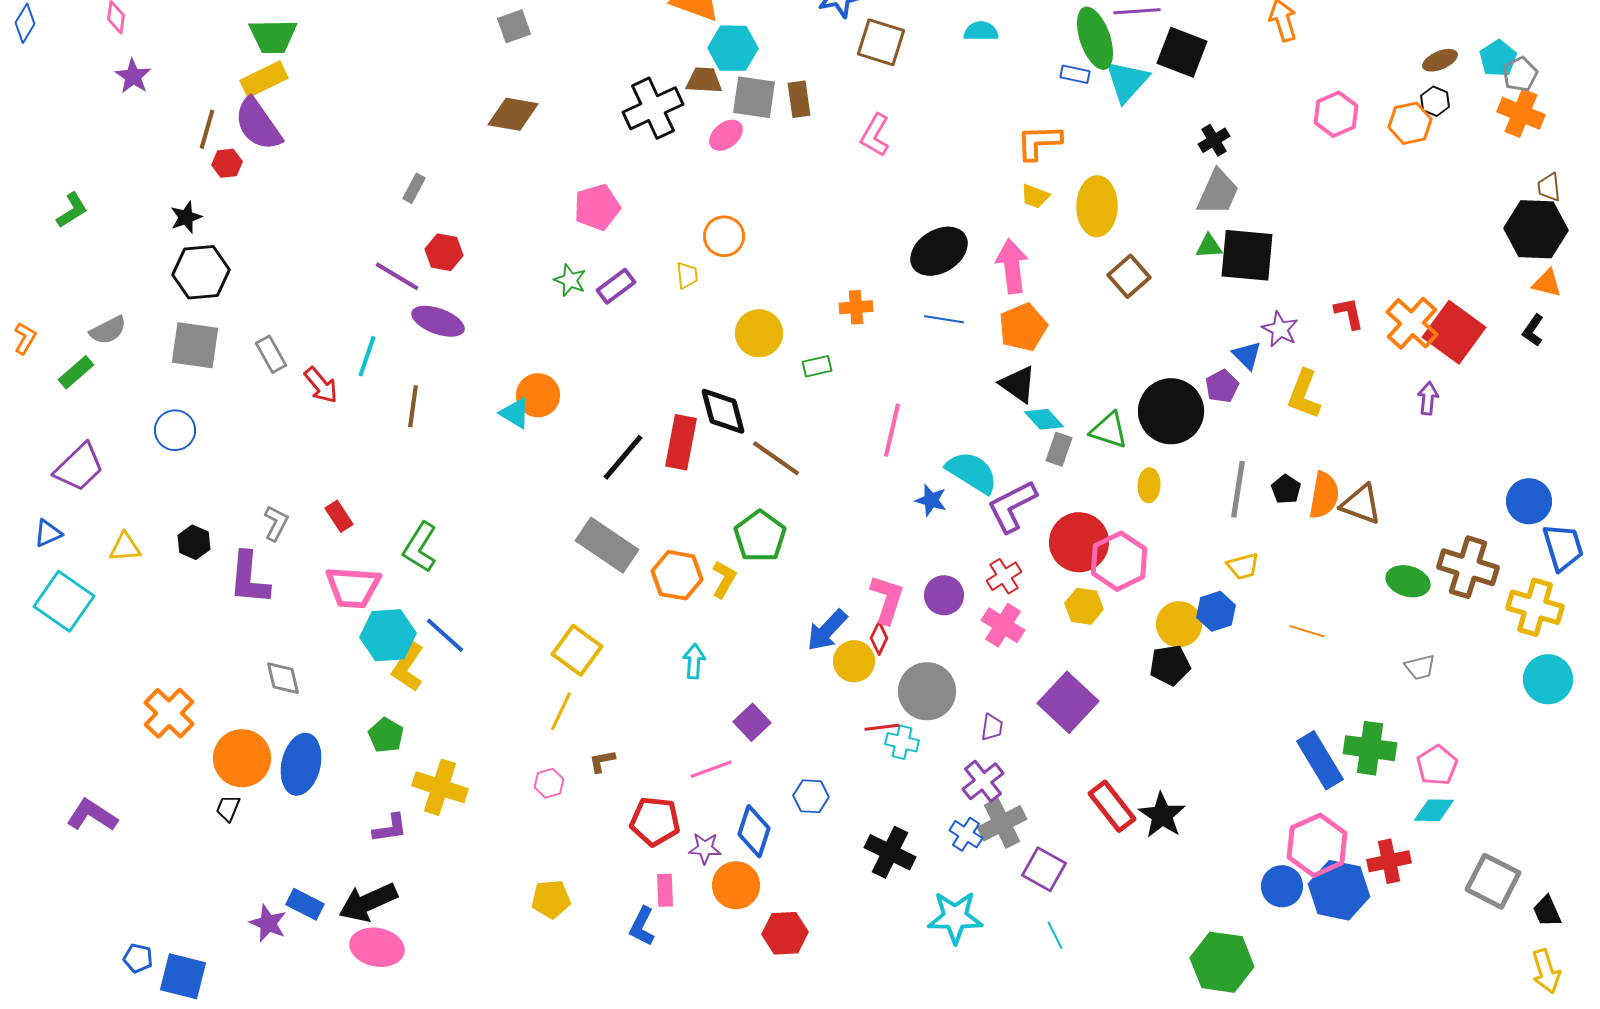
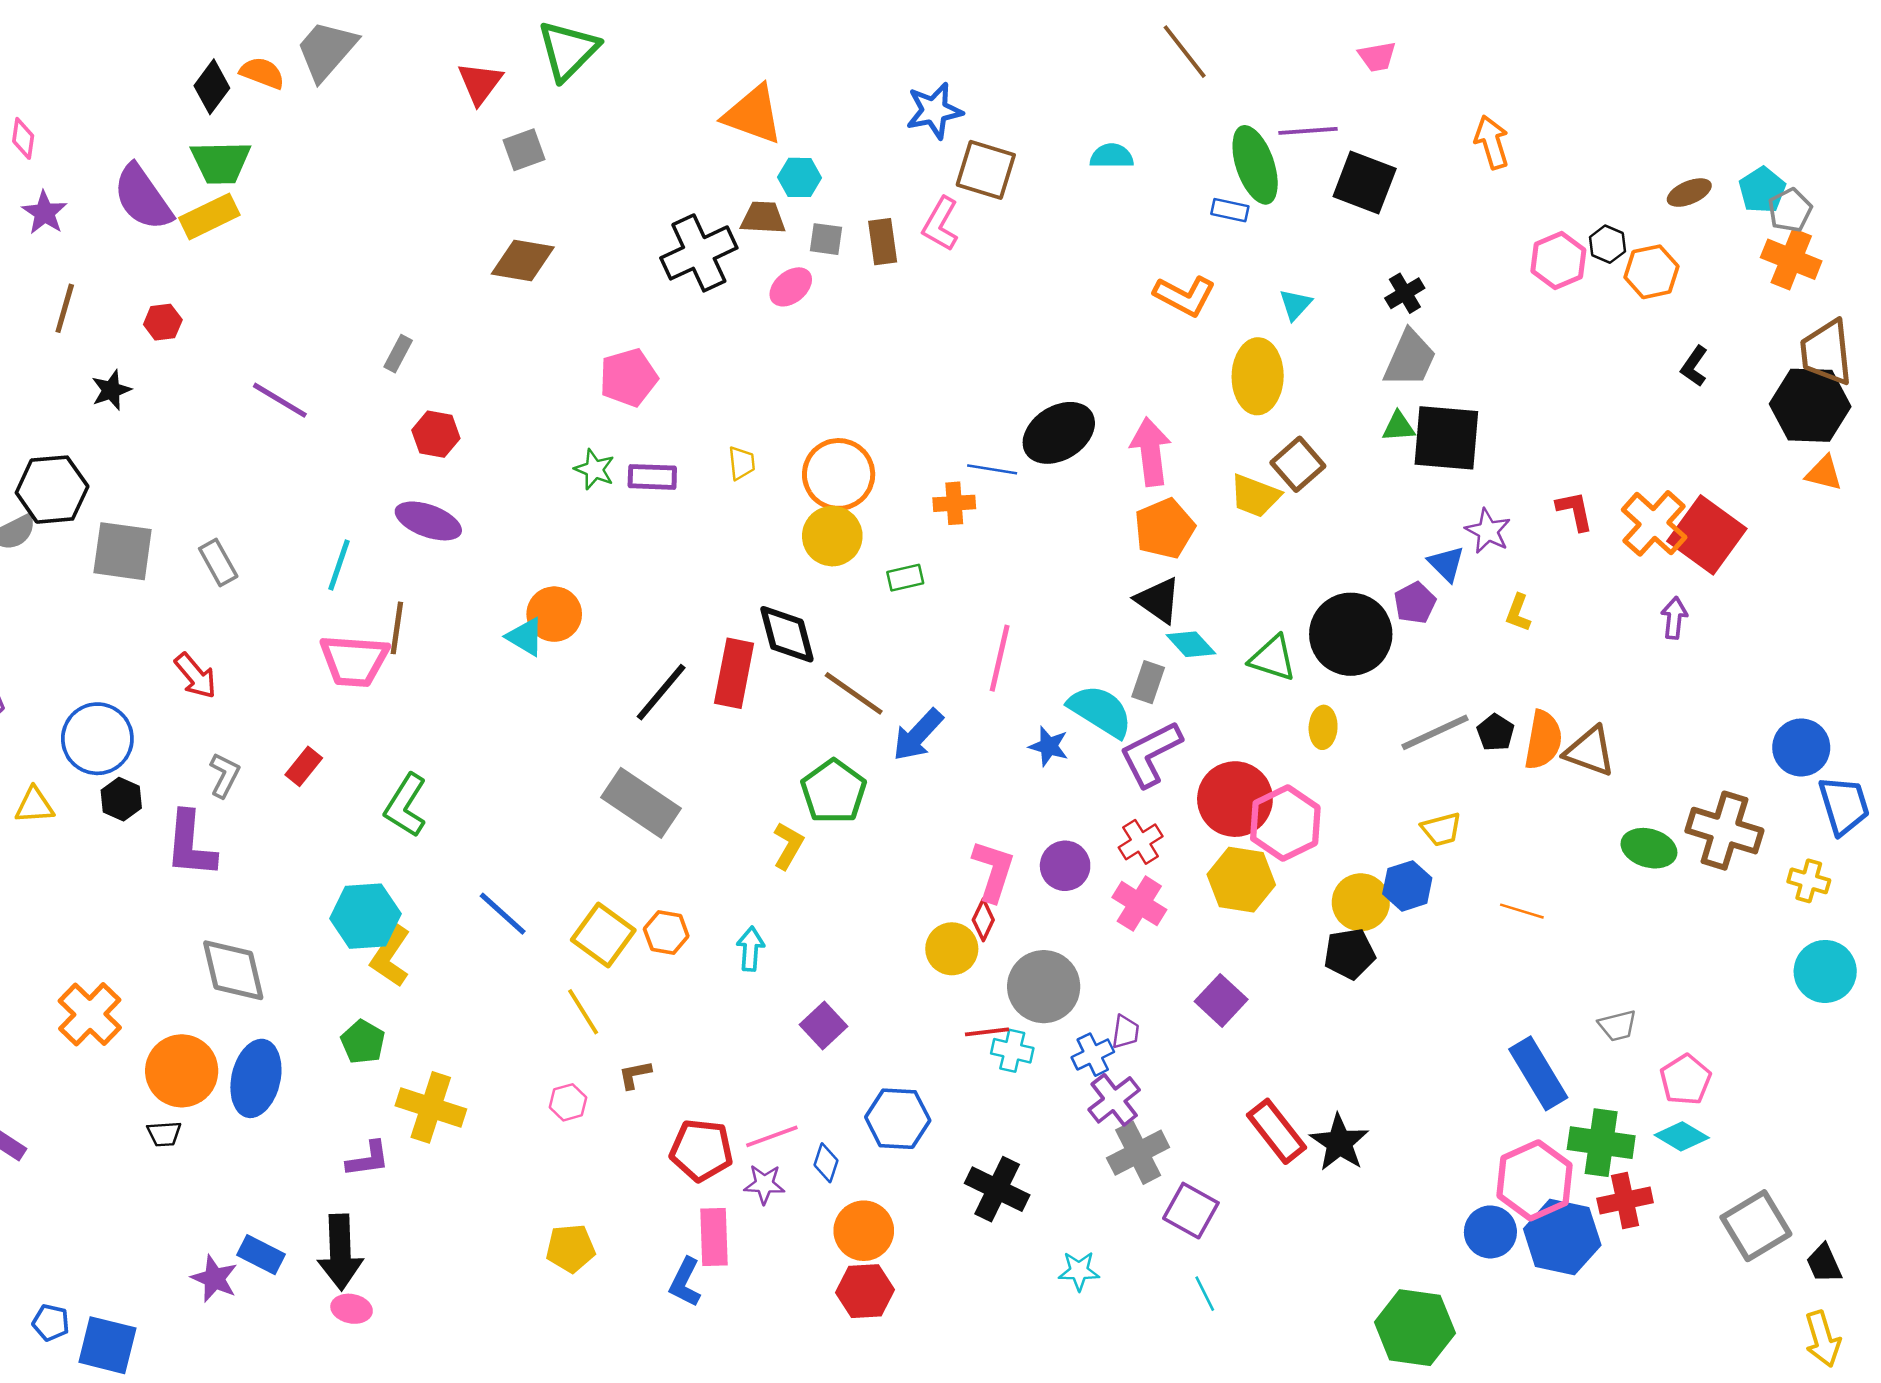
cyan hexagon: (733, 48) -> (800, 177), size x0.7
cyan triangle: (1127, 81) -> (1295, 305), moved, size x0.6
gray square: (754, 97) -> (826, 239), size x0.6
black hexagon: (1435, 101) -> (1607, 244), moved
purple semicircle: (258, 124) -> (143, 198), moved
brown line: (207, 129) -> (65, 308), moved
pink L-shape: (875, 135) -> (940, 224), moved
orange L-shape: (1039, 142) -> (1185, 296), turned -150
brown trapezoid: (1549, 187) -> (1826, 352), size x1.8
yellow trapezoid: (1035, 196) -> (1255, 496), moved, size x1.4
orange circle: (724, 236) -> (839, 474), moved, size x1.4
black hexagon: (201, 272) -> (52, 490), moved
purple line: (397, 276) -> (280, 400), moved
purple rectangle: (616, 286) -> (652, 477), turned 39
blue line: (944, 319) -> (992, 469), moved
black L-shape: (1533, 330) -> (1694, 366), moved
red arrow: (321, 385) -> (196, 676), moved
yellow L-shape: (1304, 394) -> (1518, 613), size x0.6
blue circle: (175, 430) -> (97, 739), moved, size x1.4
gray rectangle: (1059, 449) -> (1148, 682), moved
gray line: (1238, 489) -> (1435, 732), turned 56
red rectangle: (339, 516) -> (304, 766), turned 72
orange hexagon: (677, 575) -> (666, 932), moved, size x0.7
pink trapezoid: (353, 587) -> (354, 661), moved
yellow hexagon: (1084, 606) -> (1241, 880), size x1.4
yellow cross: (1535, 607) -> (1809, 881), size x0.6
blue arrow: (827, 630) -> (918, 735), moved
blue line: (445, 635) -> (503, 914), moved
gray trapezoid: (1420, 667) -> (1618, 1026), moved
gray diamond: (283, 678) -> (233, 970), size x1.5
purple square: (1068, 702) -> (1221, 1000), size x0.7
yellow line: (561, 711) -> (583, 1012), turned -57
green cross: (1370, 748) -> (1601, 1143), moved
pink line: (711, 769) -> (772, 1136), moved
blue hexagon: (811, 796) -> (898, 1119), size x1.4
black trapezoid: (228, 808) -> (164, 1134), turned -116
cyan diamond: (1434, 810) -> (1682, 1136), turned 30
blue diamond: (754, 831) -> (826, 1163), size x0.6
blue cross: (966, 834) -> (1093, 1055), moved, turned 32
gray square: (1493, 881) -> (1756, 1226), turned 32
orange circle: (736, 885) -> (864, 1231), moved
pink rectangle: (665, 890) -> (714, 1237), size x1.4
black arrow: (368, 902) -> (340, 1252), turned -68
cyan star: (955, 917) -> (1079, 1271), size x0.6
pink ellipse: (377, 947) -> (352, 1309), size x0.6

